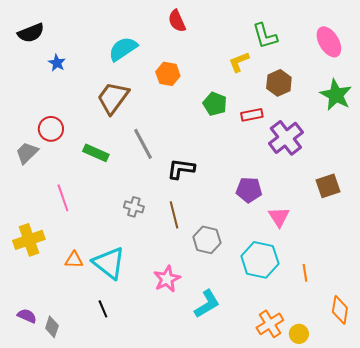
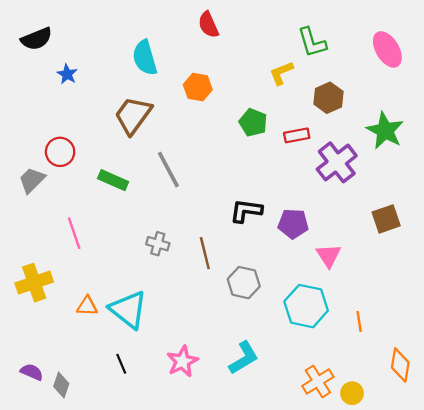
cyan semicircle: (123, 49) -> (145, 58), turned -72
green star: (336, 95) -> (385, 131), moved
black L-shape: (181, 169) -> (246, 211), moved
pink star: (167, 279) -> (182, 361), moved

